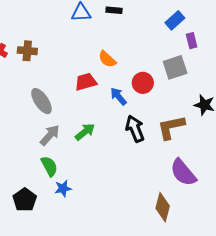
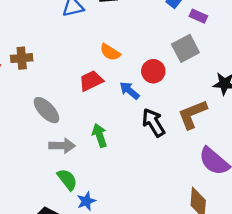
purple rectangle: (192, 41) -> (198, 16), turned -42
green arrow: (85, 132) -> (100, 135), turned -60
gray arrow: (50, 135) -> (62, 146), turned 60

